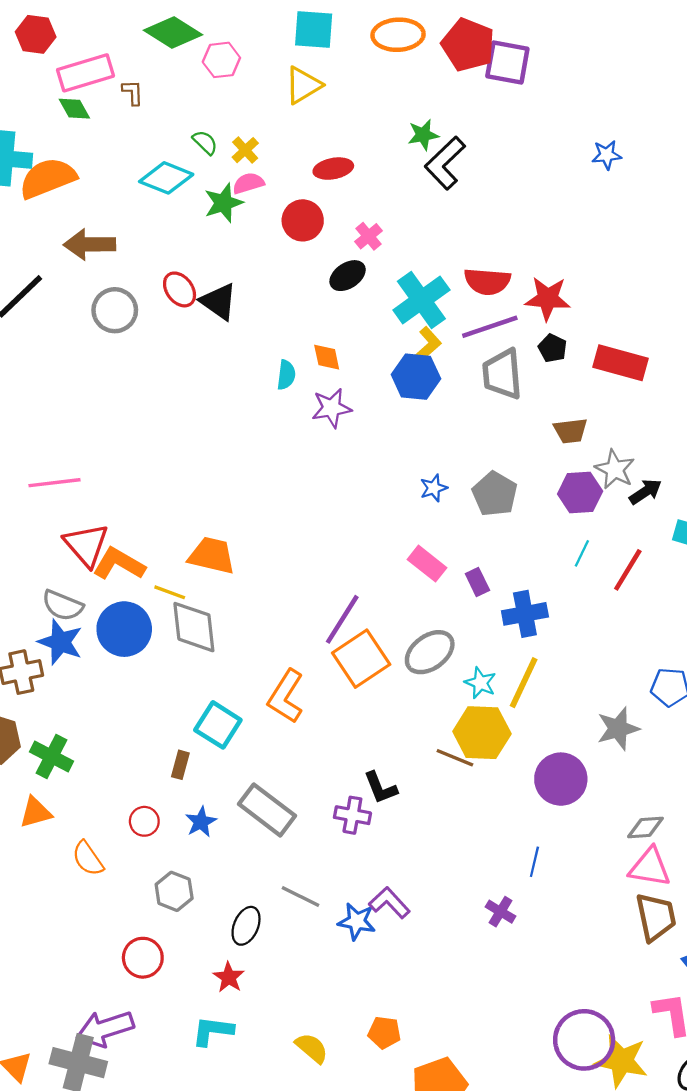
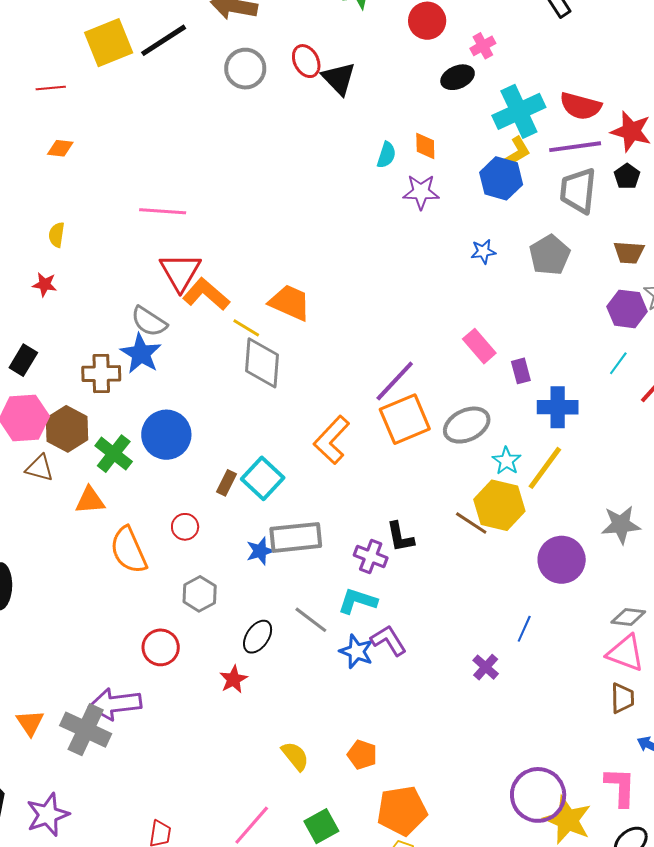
blue star: (434, 488) -> (483, 251), moved
gray pentagon: (495, 494) -> (550, 255), moved
blue circle: (124, 629) -> (166, 435), moved
cyan square: (218, 725) -> (263, 478), moved
gray rectangle: (267, 810) -> (296, 537), turned -54
blue star: (201, 822) -> (260, 551), moved
orange semicircle: (88, 858) -> (129, 550), size x1.4
brown trapezoid: (656, 917) -> (622, 698), size x0.7
cyan L-shape: (213, 1031) -> (357, 601), moved

